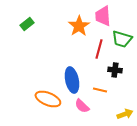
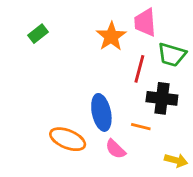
black cross: (115, 70) -> (162, 98), size x1.5
yellow arrow: (125, 114) -> (176, 160), turned 35

